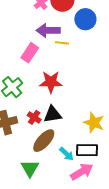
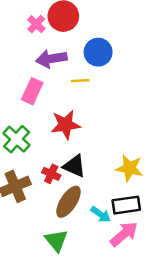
blue circle: (85, 19) -> (98, 52), moved
yellow line: (62, 43) -> (80, 81), moved
black triangle: (53, 114) -> (74, 166), turned 42

